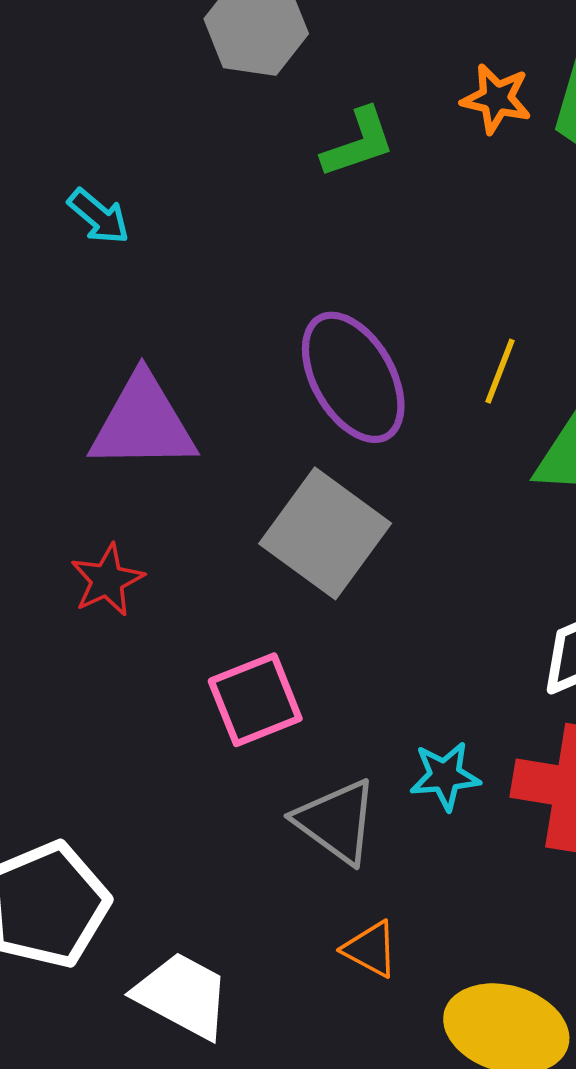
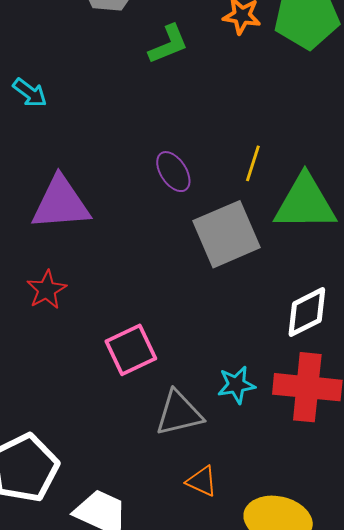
purple ellipse: (353, 377) -> (173, 172), size x0.6
gray square: (325, 533) -> (226, 234), moved, turned 34
gray triangle: (336, 821) -> (179, 413), turned -46

